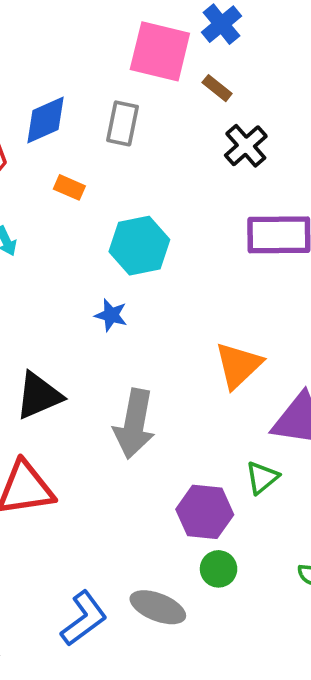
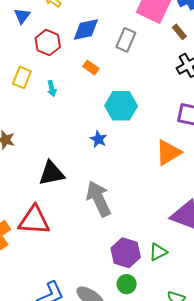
orange triangle: (238, 365) -> (168, 152), moved
gray arrow: (134, 424) -> (99, 199), turned 132
green triangle: (262, 478) -> (158, 252), moved

